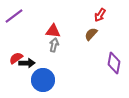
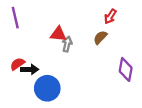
purple line: (14, 16) -> (15, 18), turned -66
gray arrow: (54, 45) -> (67, 44), moved

